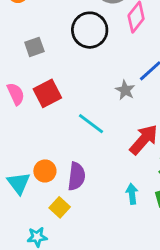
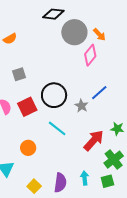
black circle: (90, 30) -> (54, 95), moved
orange circle: (45, 171) -> (28, 148), moved
purple semicircle: (76, 176) -> (60, 183), moved

